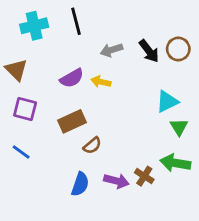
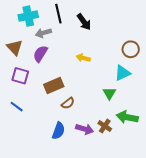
brown circle: (178, 49) -> (131, 49), moved
gray arrow: (111, 50) -> (43, 33), moved
black arrow: (149, 51) -> (84, 22), moved
purple semicircle: (72, 78) -> (40, 54), moved, turned 150
yellow arrow: (101, 82) -> (83, 58), moved
green triangle: (179, 127) -> (109, 93), moved

